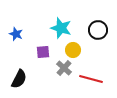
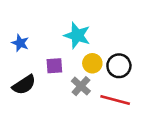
black circle: (98, 30) -> (119, 66), moved
black semicircle: (19, 79) -> (24, 85), moved, turned 30

